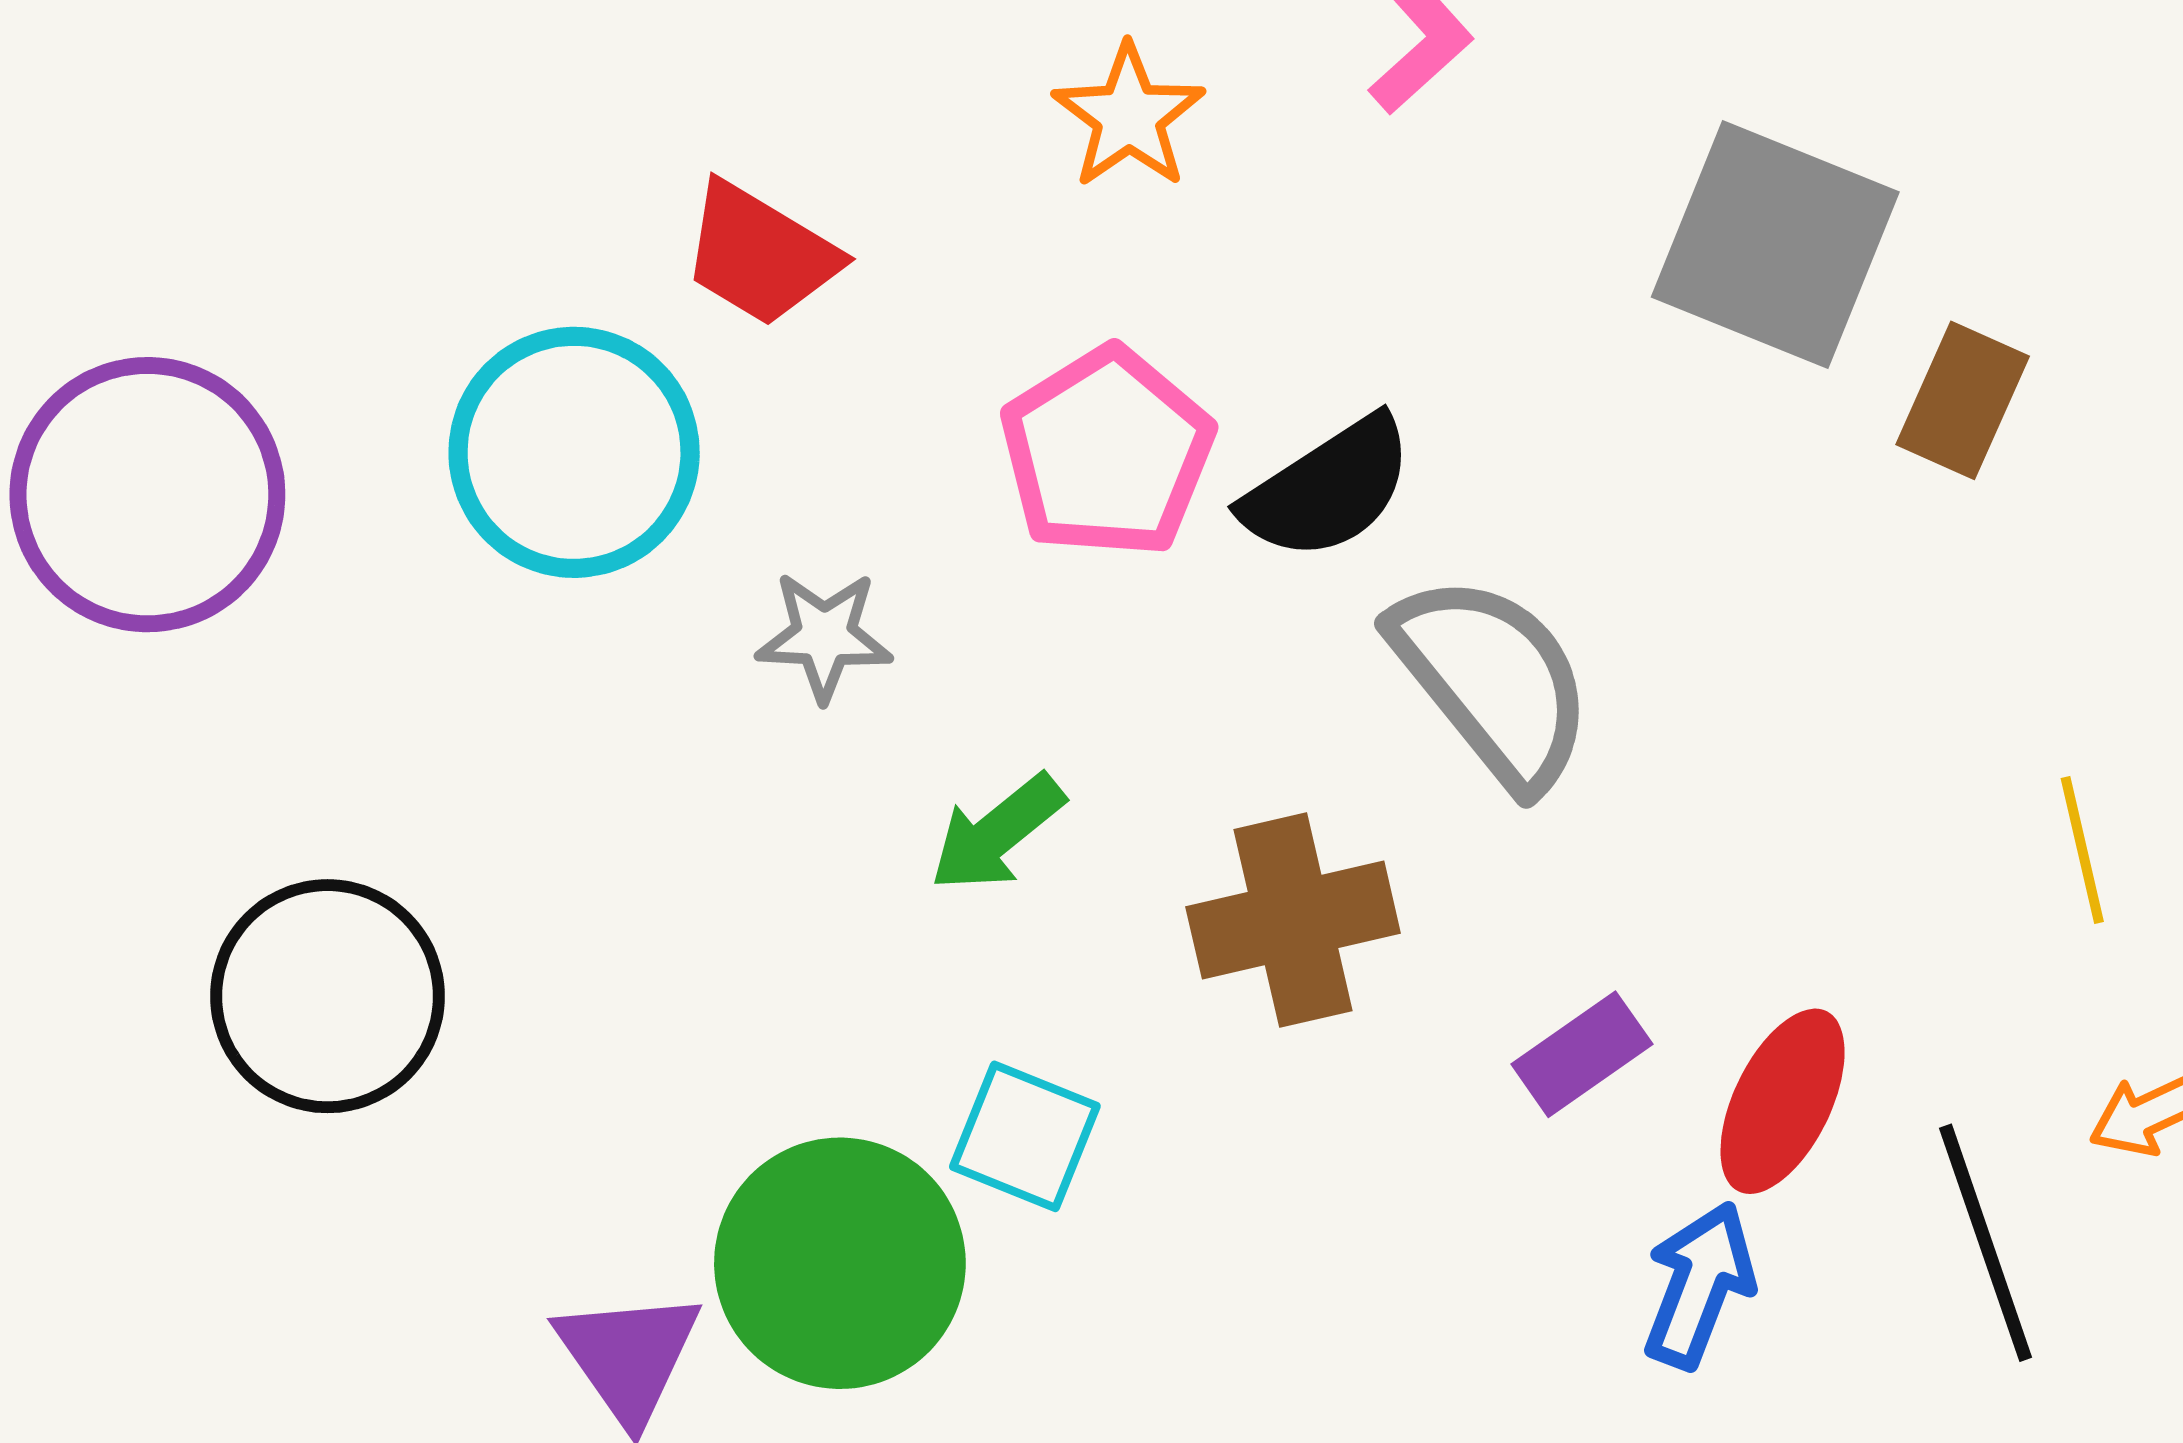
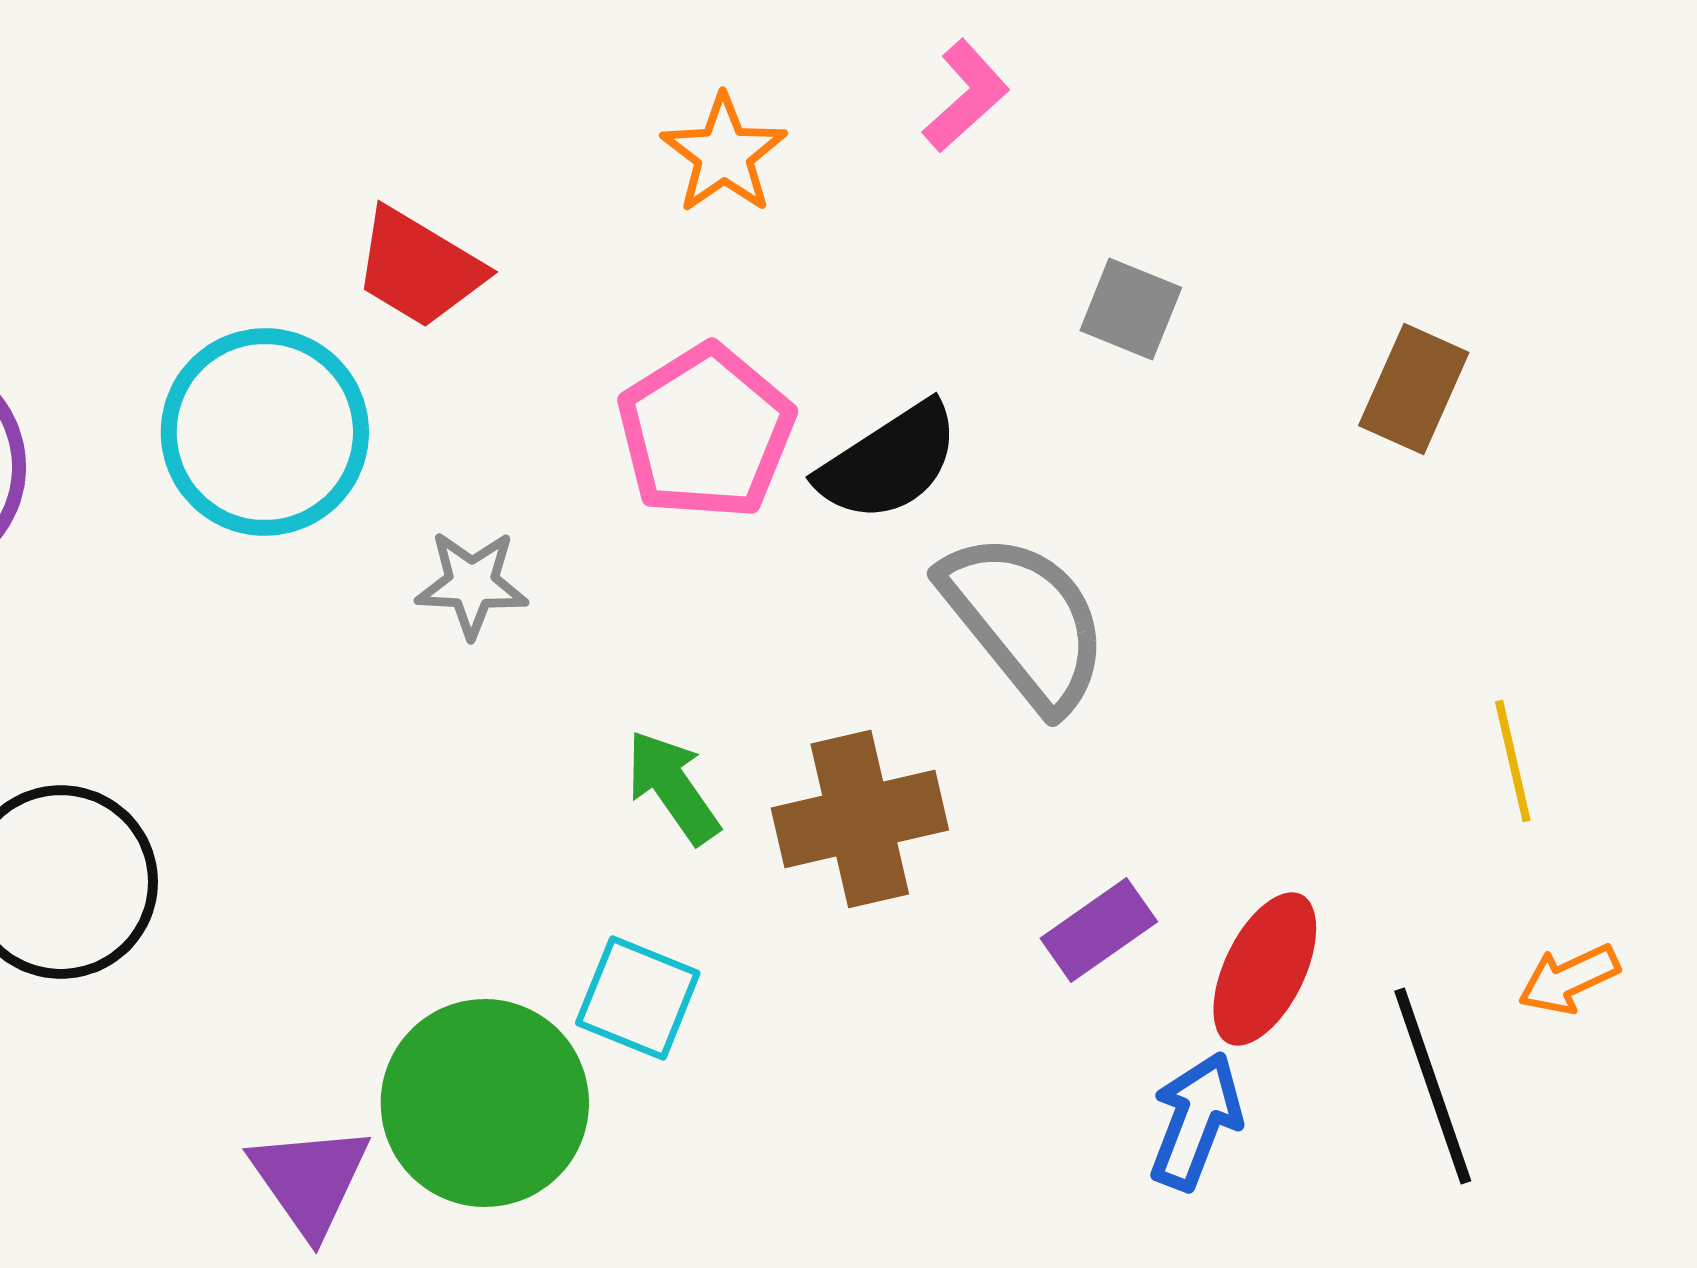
gray square: (1775, 244) -> (1131, 309), moved, size x0.5
green arrow: (997, 833) -> (673, 787), moved, turned 94

